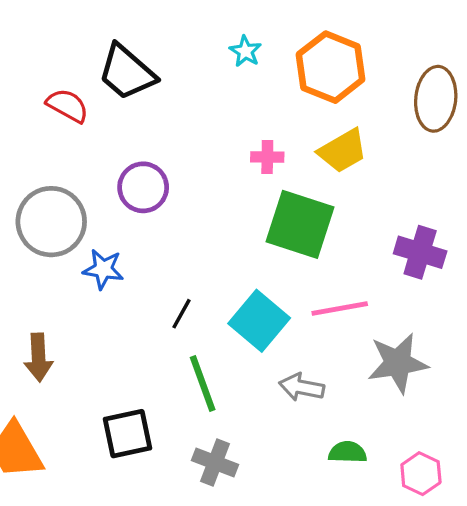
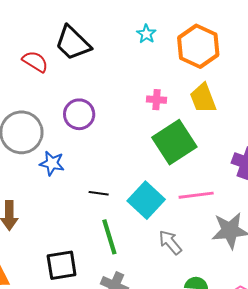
yellow trapezoid: (343, 151) -> (203, 98), turned 96
green square: (300, 224) -> (174, 142), turned 36
black line: (181, 314) -> (99, 193), turned 66
gray arrow: (302, 387) -> (170, 242), turned 36

